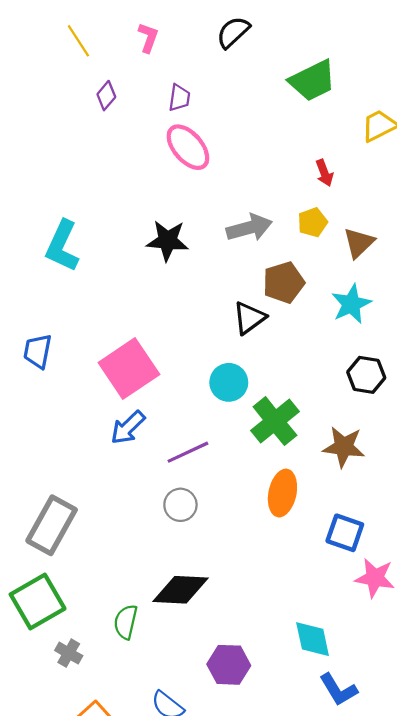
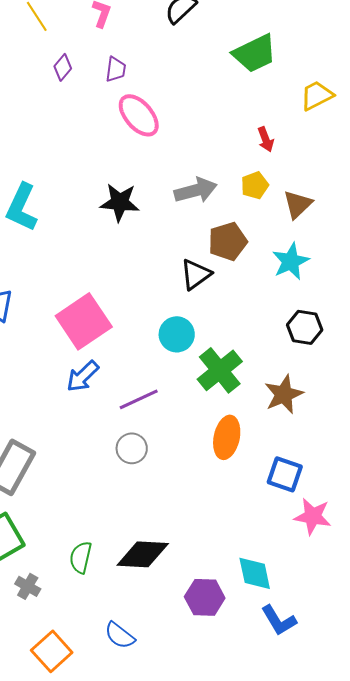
purple trapezoid: (179, 98) -> (116, 69), moved
brown star: (344, 447) -> (284, 394), turned -30
black diamond: (180, 590) -> (143, 554), moved
purple hexagon: (229, 665) -> (205, 597), moved

